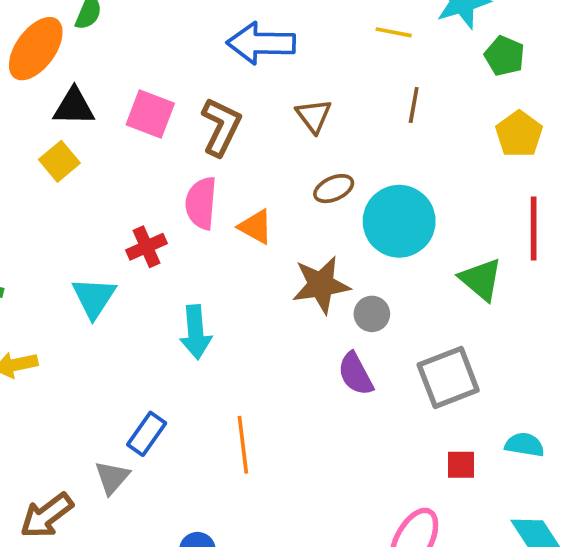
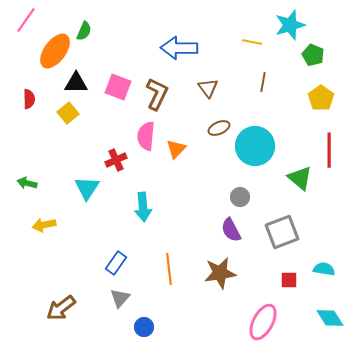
orange triangle: (256, 227) -> (176, 149), turned 45
brown star: (321, 285) -> (220, 273), moved
gray triangle: (112, 477) -> (120, 298), moved

